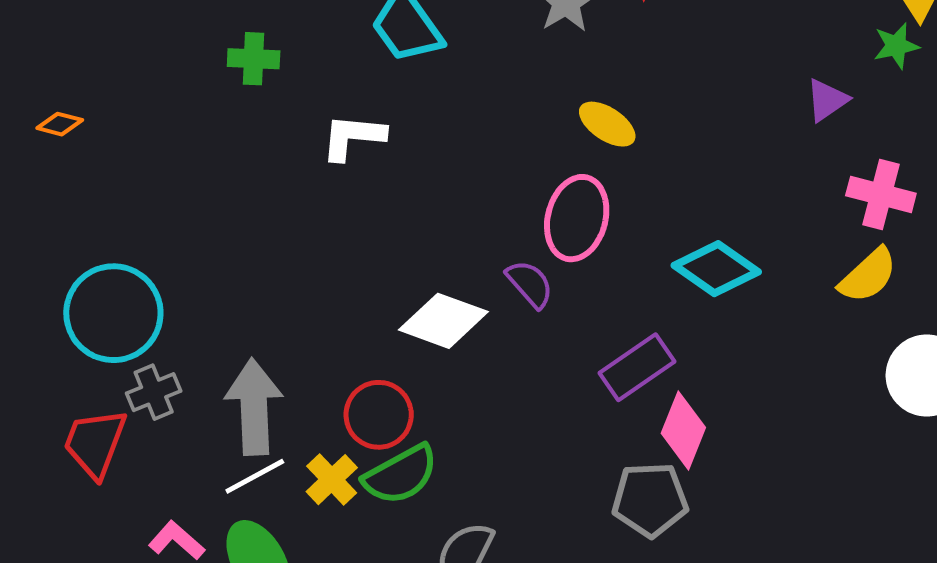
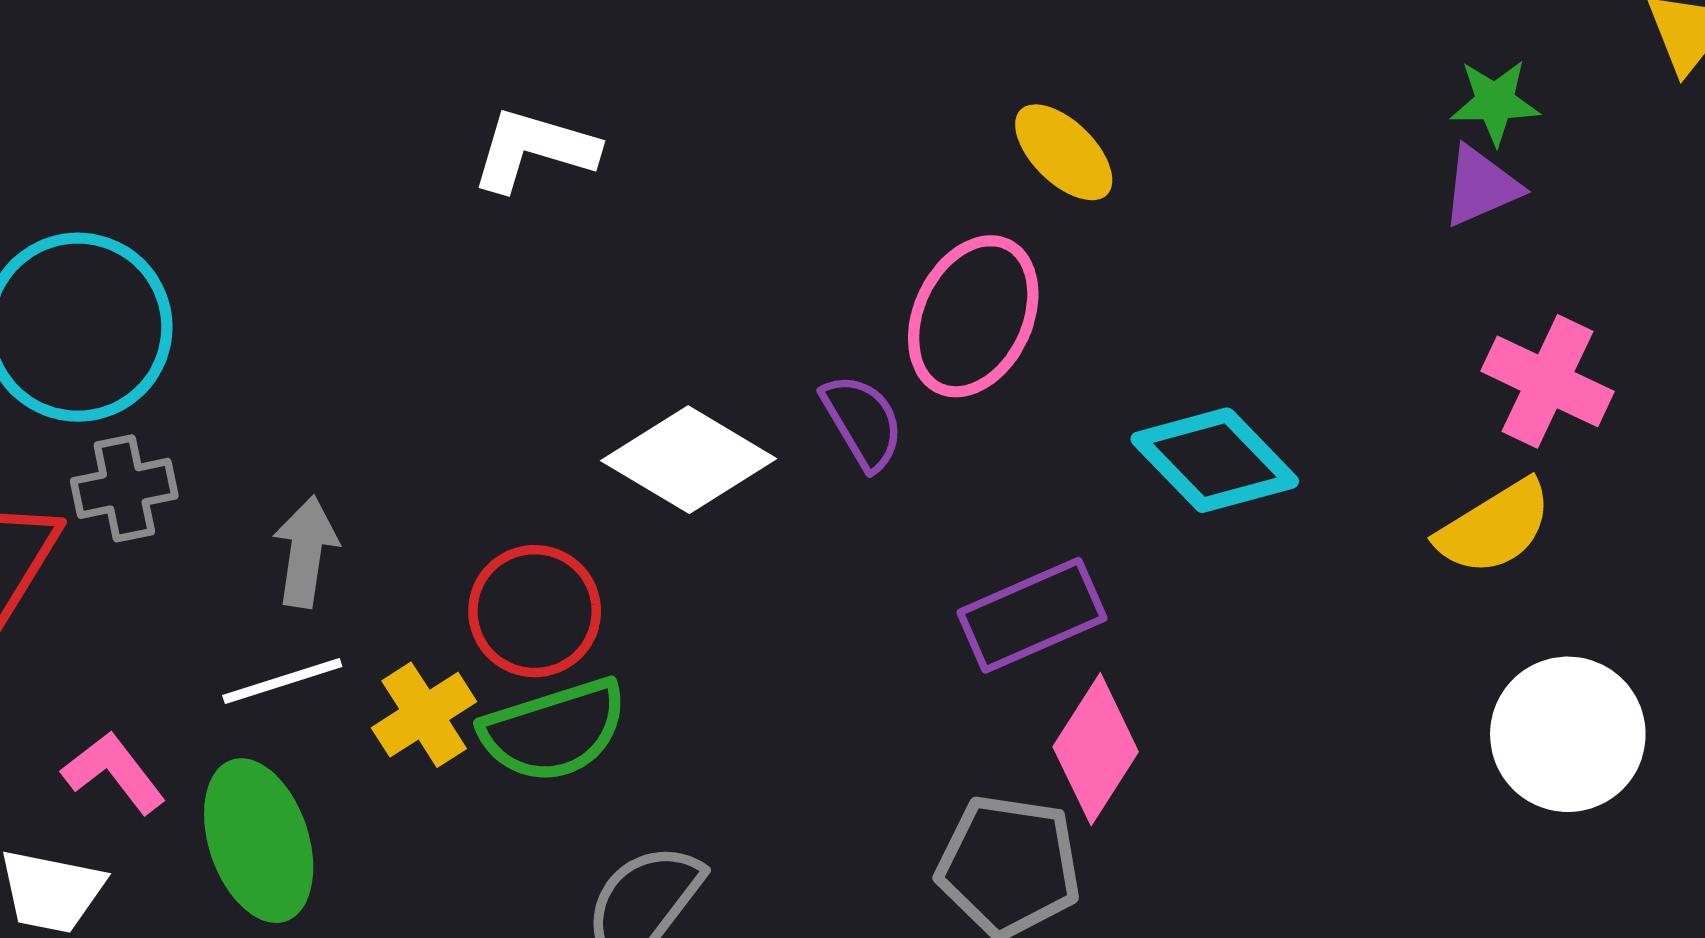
green star: (896, 46) -> (1495, 102), moved
white L-shape: (353, 137) -> (534, 150), moved
gray arrow: (254, 407) -> (306, 552), size x0.6

